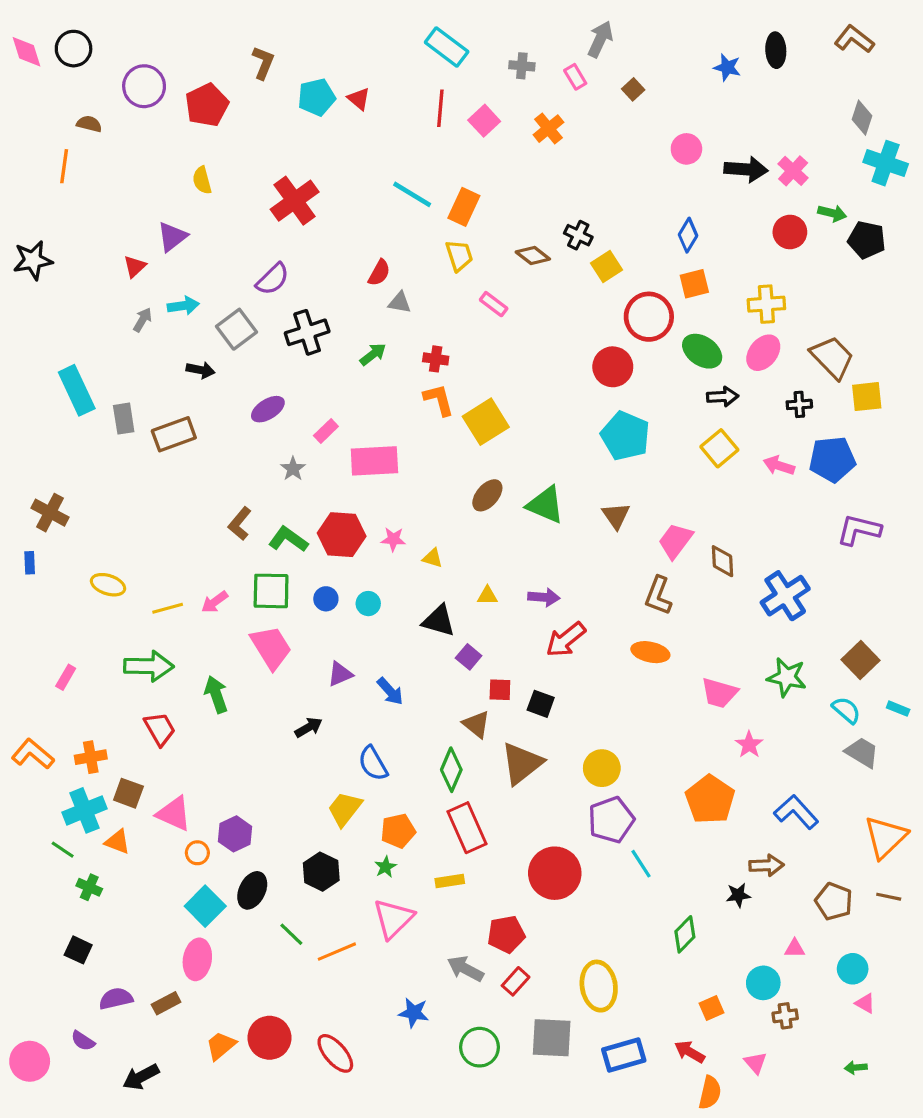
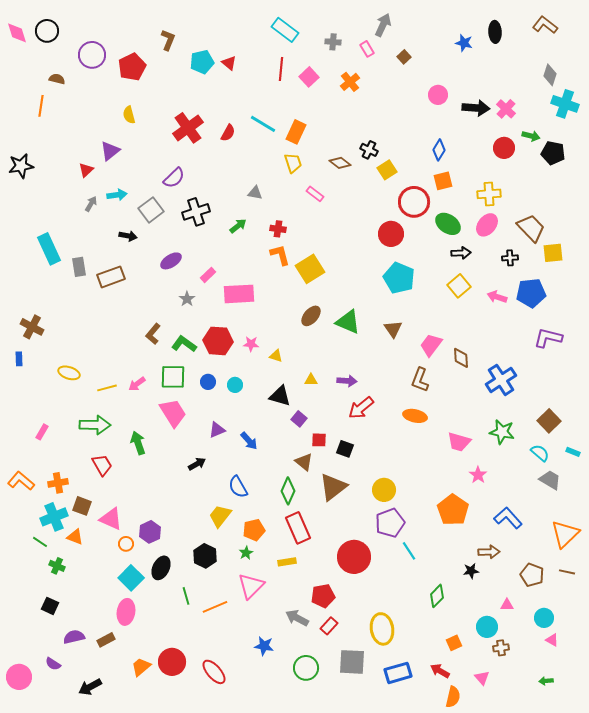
red semicircle: (379, 273) -> (228, 133), moved
green line: (291, 934) -> (186, 596), turned 30

